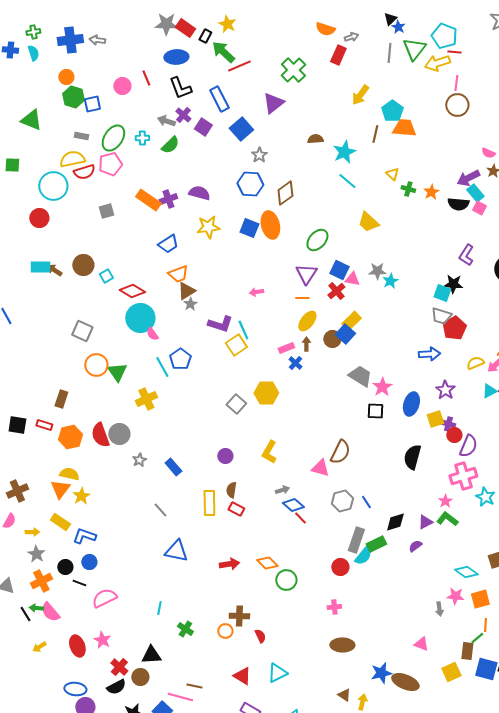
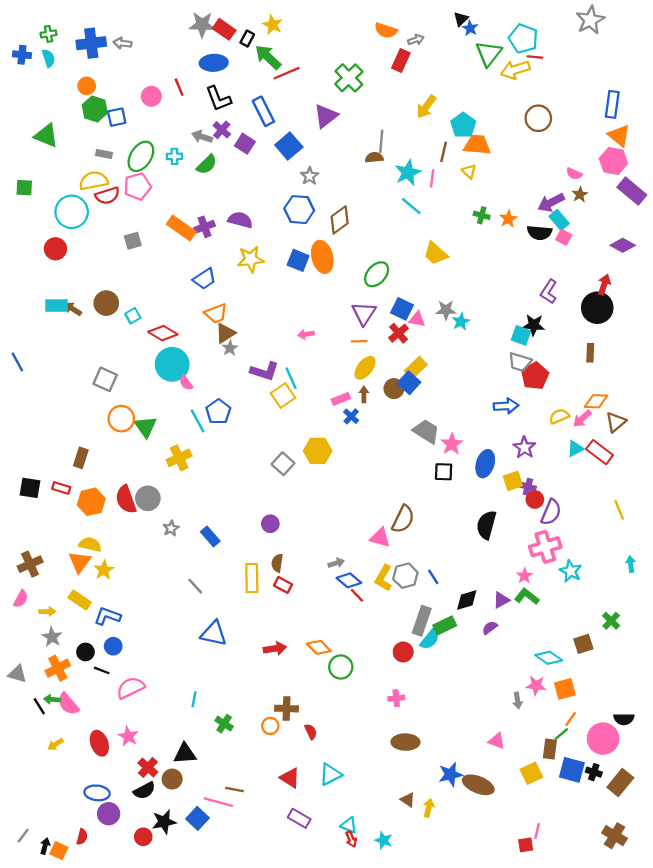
gray line: (389, 53) -> (381, 141), moved
pink line: (456, 83) -> (432, 178), moved
yellow triangle: (392, 174) -> (469, 171), moved
yellow L-shape: (269, 452) -> (384, 578), moved
orange line: (485, 625) -> (571, 719), turned 32

